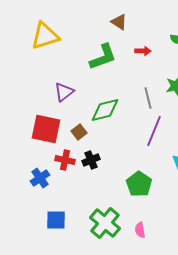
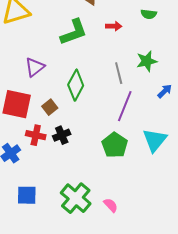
green diamond: (105, 110) -> (76, 85), turned -48
green pentagon: (139, 184) -> (115, 145), moved
pink semicircle: (140, 230) -> (111, 205), turned 147

